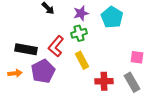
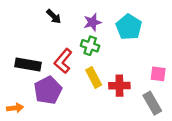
green cross: (79, 33) -> (90, 46), turned 35
orange arrow: (15, 73) -> (15, 108), moved
red cross: (104, 81) -> (119, 86), moved

